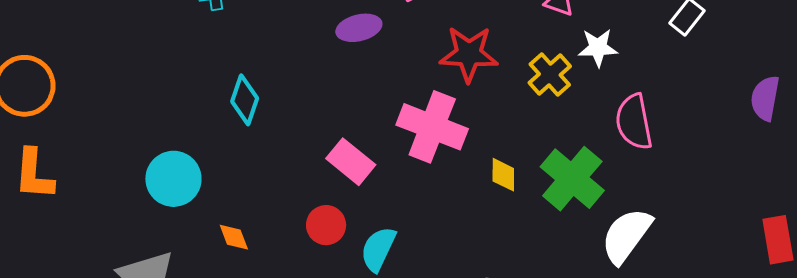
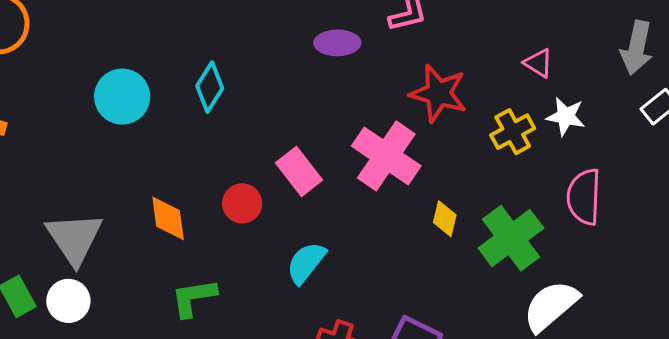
cyan circle: (173, 179) -> (122, 97), moved
red circle: (326, 225) -> (242, 203), moved
orange diamond: (234, 237) -> (168, 218), size x1.4

